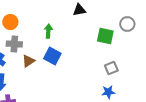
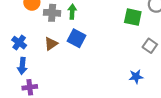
gray cross: (14, 44) -> (52, 13), moved
gray square: (111, 68) -> (150, 46), moved, turned -32

